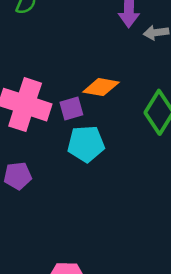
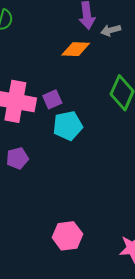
orange diamond: (101, 87) -> (76, 49), moved

